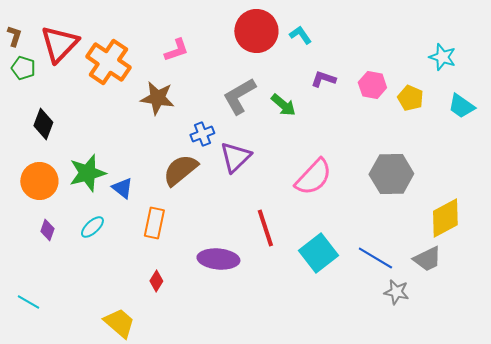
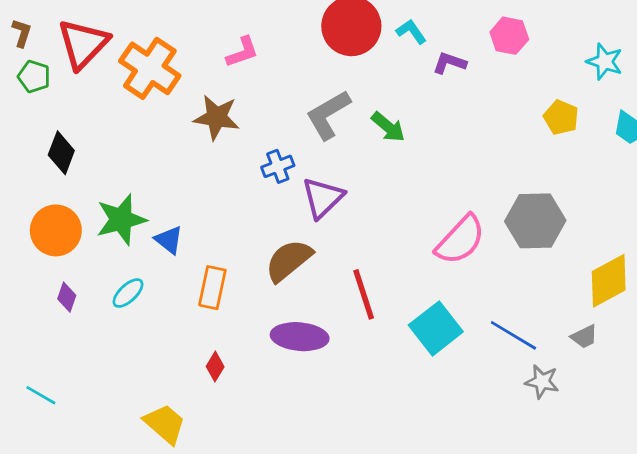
purple L-shape: (323, 79) -> (449, 63), moved
pink hexagon: (372, 85) -> (509, 36), moved
brown semicircle: (180, 170) -> (289, 260), moved
pink semicircle: (313, 177) -> (460, 240), moved
gray trapezoid: (427, 259) -> (584, 337), size x0.7

